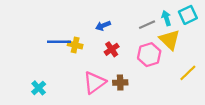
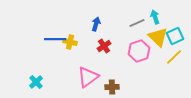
cyan square: (188, 15) -> (175, 36), moved
blue arrow: (103, 26) -> (96, 24), turned 128
yellow line: (188, 73) -> (174, 57), moved
brown cross: (120, 83) -> (112, 87), moved

